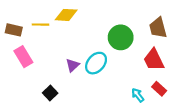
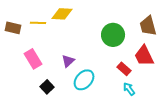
pink rectangle: (23, 57) -> (33, 59), moved
cyan ellipse: (96, 63) -> (84, 80), moved
red rectangle: (159, 89) -> (124, 69), moved

